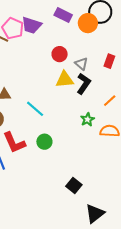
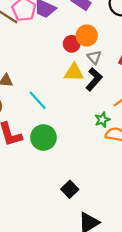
orange circle: (88, 23) -> (87, 35), moved
green star: (87, 119) -> (102, 120), moved
green circle: (44, 142) -> (43, 137), size x1.5

